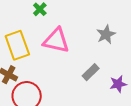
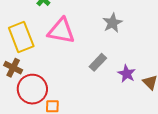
purple star: (118, 84) -> (127, 74), turned -30

